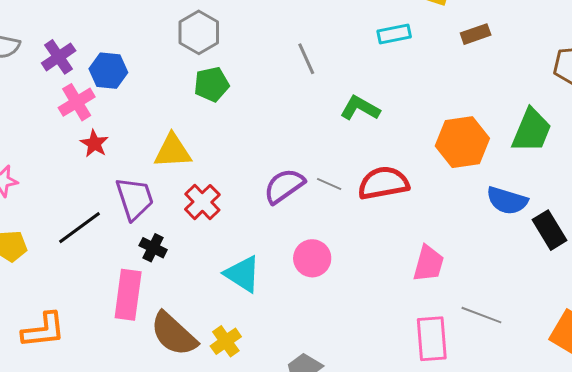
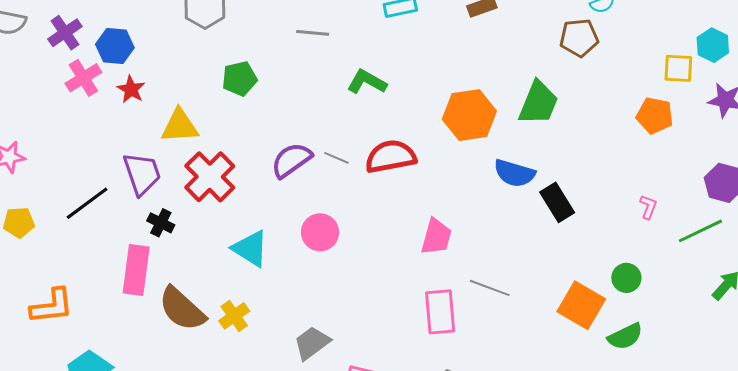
gray line: (306, 59) -> (313, 33), turned -60
green pentagon: (212, 84) -> (240, 79), moved
red star: (94, 144) -> (131, 89), moved
red cross: (202, 202) -> (210, 177), size x1.4

